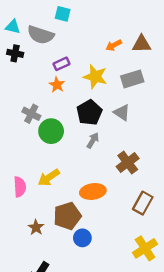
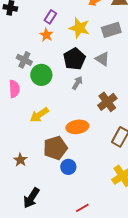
purple rectangle: (62, 64) -> (50, 17), turned -32
pink semicircle: (20, 187) -> (14, 89), moved
brown star: (36, 227) -> (20, 160), moved

